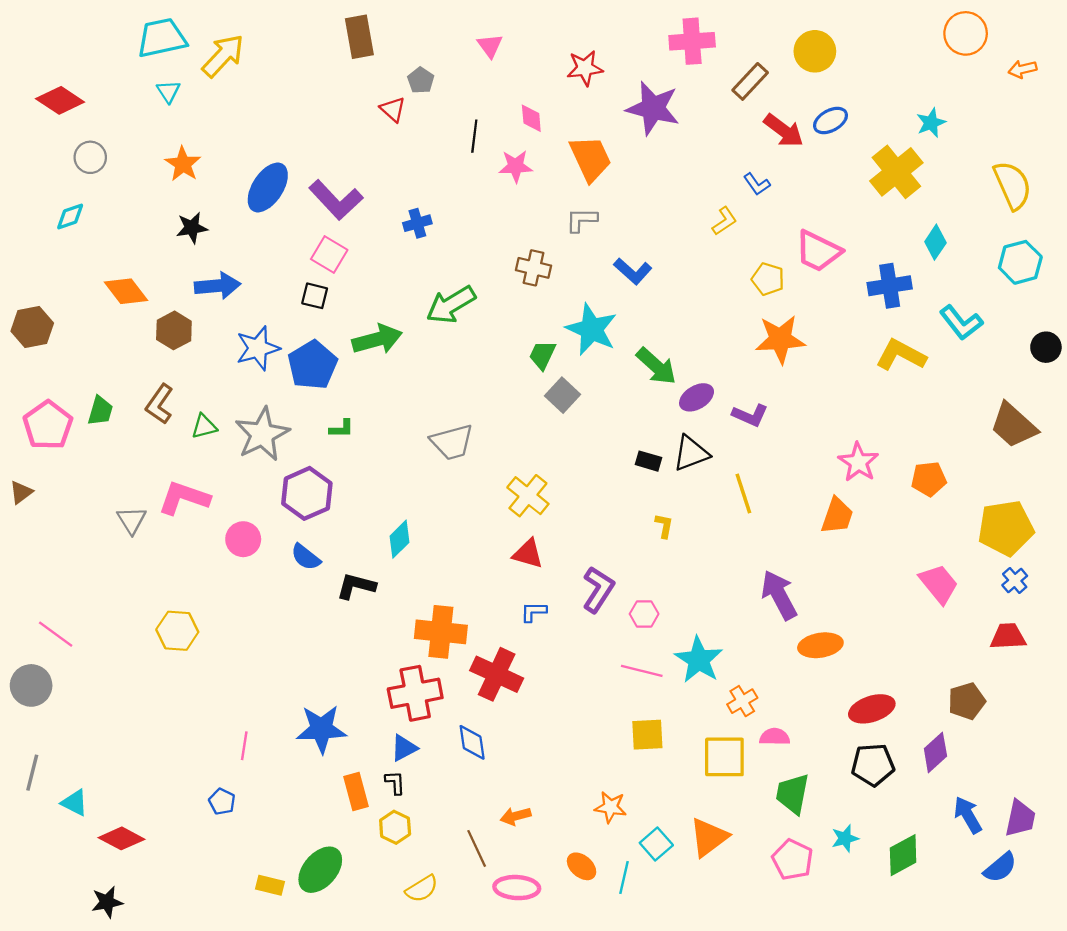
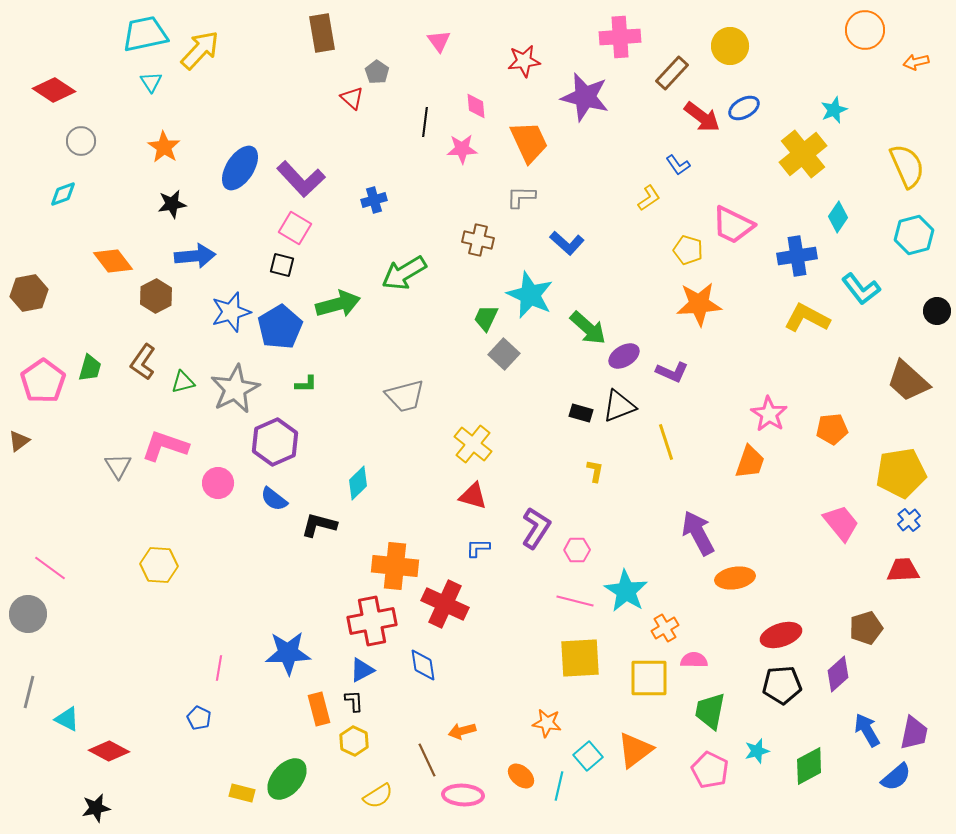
yellow square: (647, 735) -> (580, 658), size x1.4

